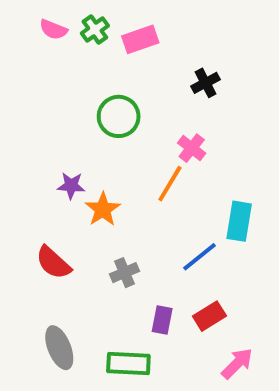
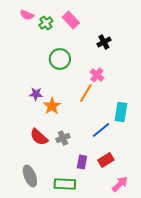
green cross: (95, 30) -> (46, 23), moved
pink rectangle: (140, 39) -> (71, 20), turned 66
red semicircle: (53, 263) -> (39, 137), moved

